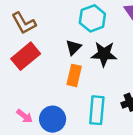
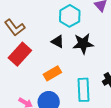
black triangle: (74, 47) -> (58, 42), turned -40
orange rectangle: (74, 75) -> (52, 73), moved, turned 54

